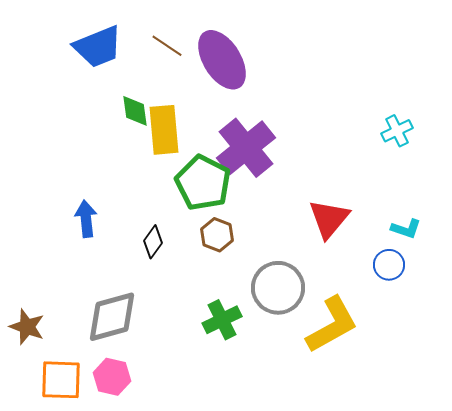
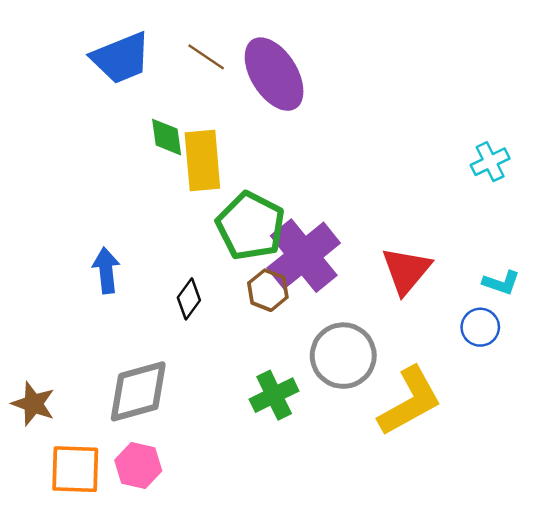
purple cross: (246, 148) -> (304, 256), moved

